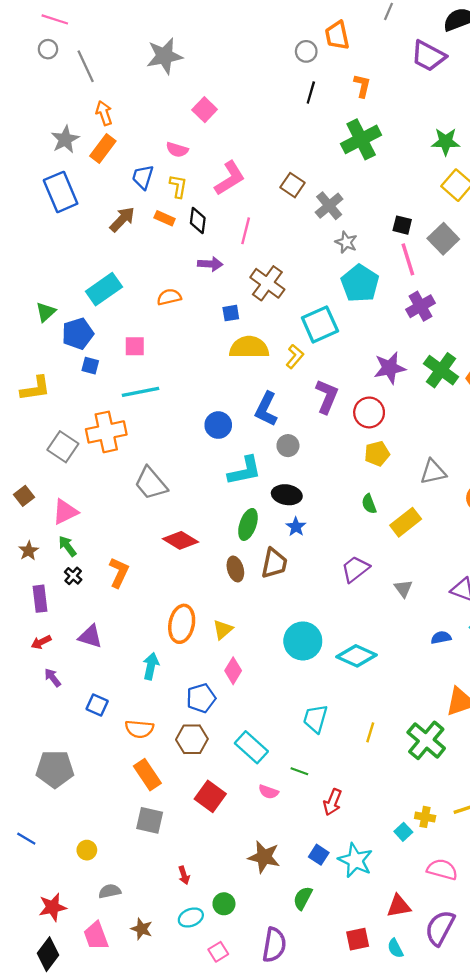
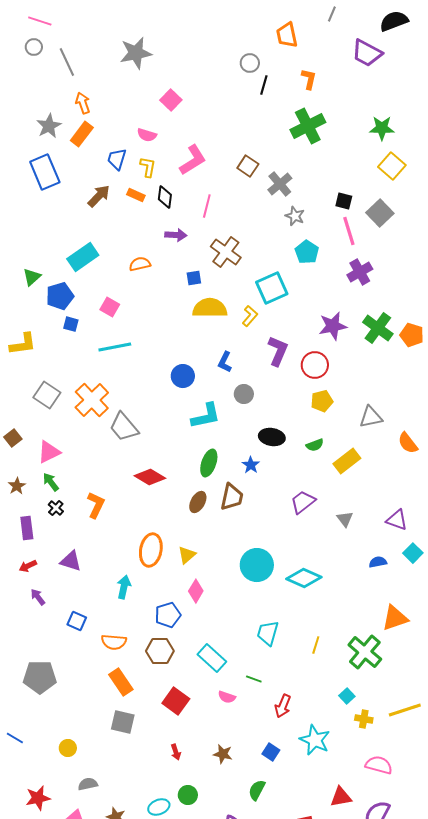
gray circle: (306, 51) -> (250, 63), moved
cyan pentagon: (360, 283) -> (307, 252), size x0.7
pink square: (135, 346) -> (110, 307), turned 30
blue L-shape: (266, 409) -> (225, 362), size x0.7
orange cross: (106, 432) -> (92, 400), moved, turned -32
black ellipse: (287, 495) -> (272, 437), moved
green semicircle: (369, 504) -> (315, 445), turned -90
brown ellipse: (235, 569) -> (198, 502), turned 45
cyan square: (403, 832) -> (347, 696), moved
brown star: (264, 857) -> (223, 754), size x0.7
cyan star: (355, 860) -> (315, 740), moved
red arrow: (184, 875) -> (176, 752), moved

